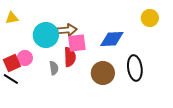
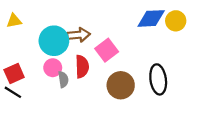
blue diamond: (112, 39) -> (151, 18), moved
pink square: (77, 43) -> (107, 50), moved, turned -30
pink circle: (25, 58) -> (53, 68), moved

